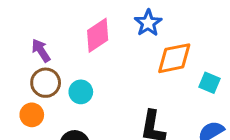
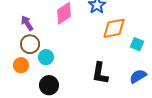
cyan circle: (81, 92) -> (46, 57), moved

